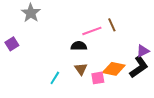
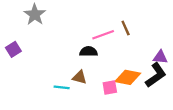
purple triangle: (143, 51) -> (160, 57), turned 32
brown triangle: (81, 69) -> (80, 77), moved, turned -40
cyan line: (55, 78) -> (62, 87), turned 64

